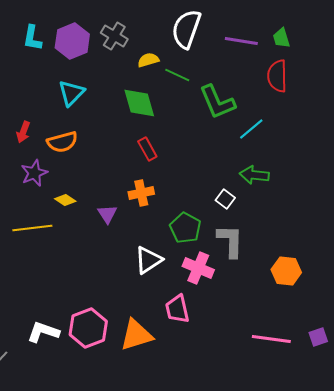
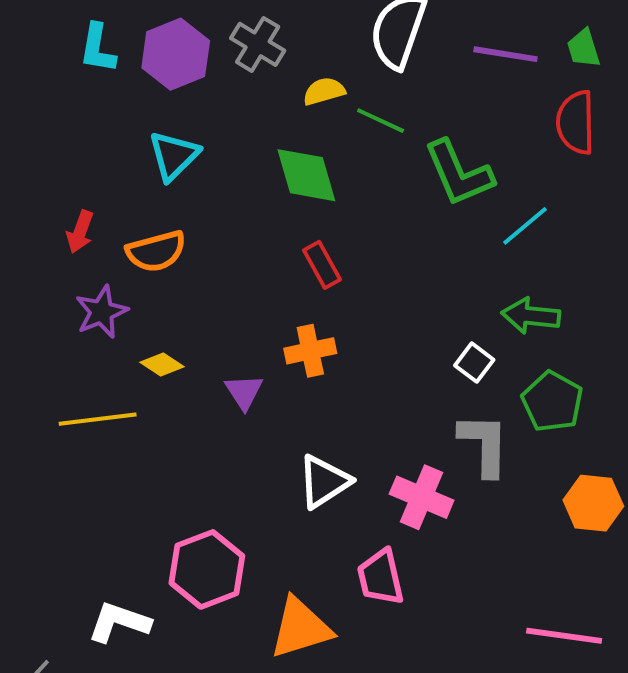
green pentagon: (185, 228) -> (552, 402), moved
pink hexagon: (88, 328) -> (207, 569), moved

